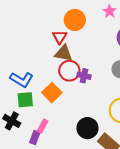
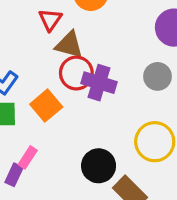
red triangle: (60, 37) -> (50, 20), moved
purple cross: (84, 76) -> (99, 83), size x1.5

